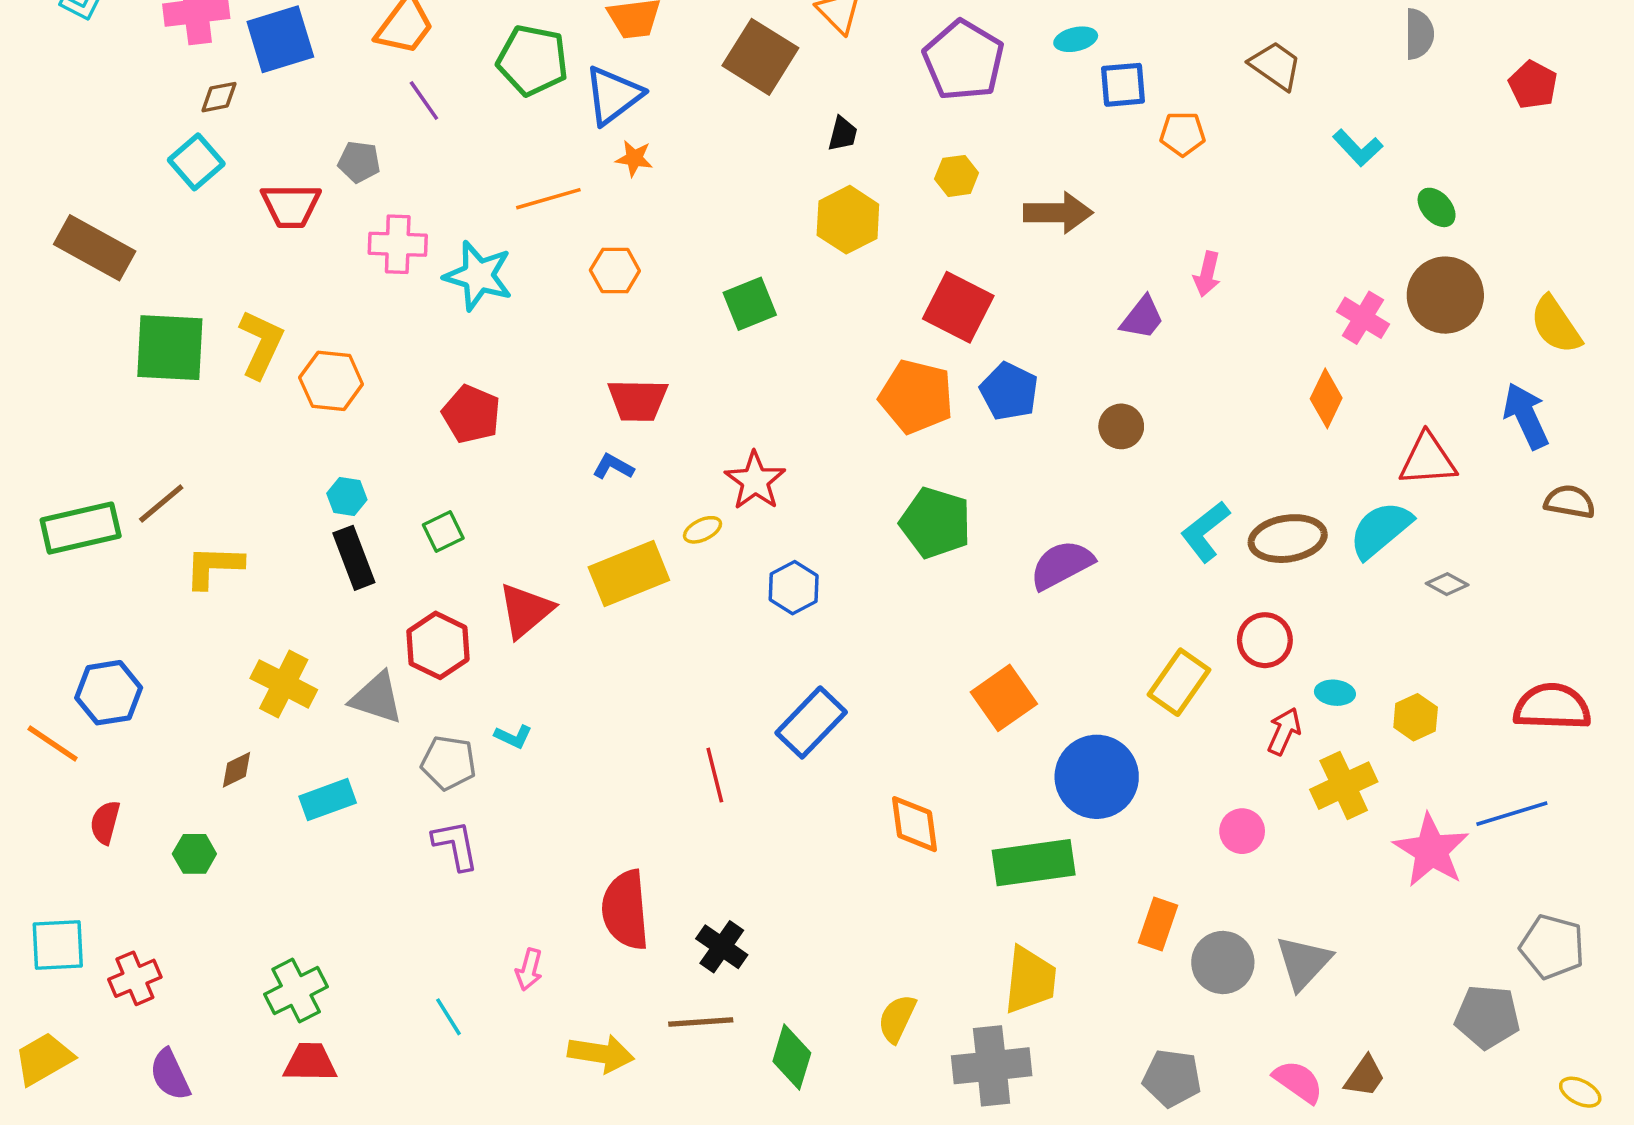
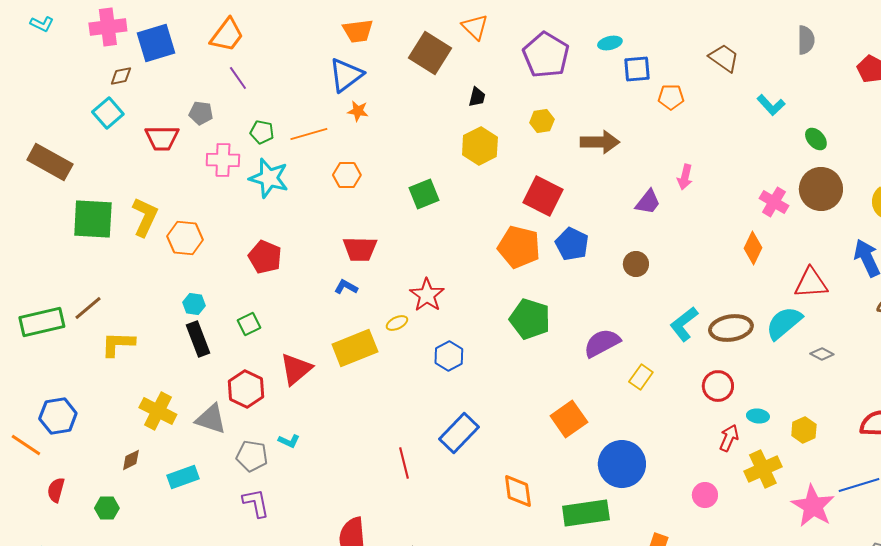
green pentagon: (533, 60) -> (262, 132), moved, size x0.6
yellow rectangle: (1179, 682) -> (641, 377), moved, size x0.7

